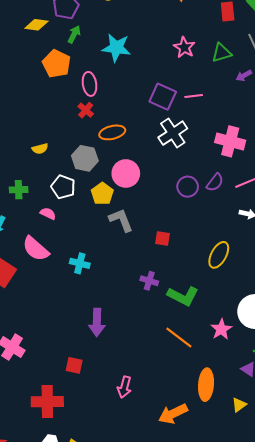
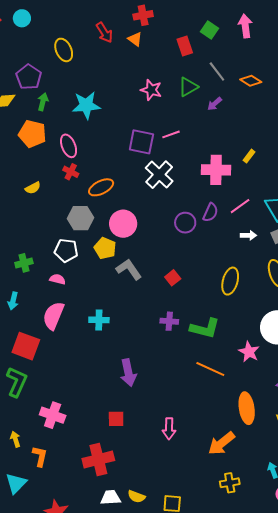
yellow semicircle: (40, 149) -> (33, 188), moved
red square: (163, 238) -> (173, 278), turned -35
pink semicircle: (36, 249) -> (53, 316), turned 84

